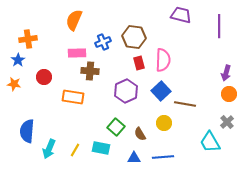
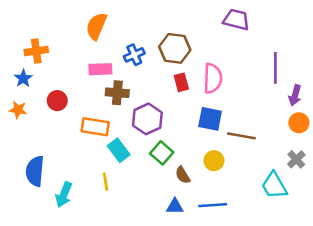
purple line: (219, 26) -> (275, 68), moved
purple hexagon: (126, 91) -> (147, 119), moved
blue square: (161, 91) -> (210, 119), turned -36
green square: (116, 127) -> (162, 153), moved
cyan rectangle: (101, 148) -> (119, 150), moved, turned 42
yellow line: (75, 150) -> (106, 182), moved, turned -40

